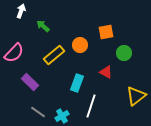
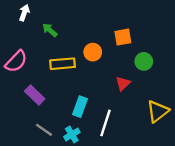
yellow rectangle: (54, 55) -> (63, 64), turned 35
red triangle: (106, 72) -> (123, 83), turned 48
cyan rectangle: (77, 83) -> (80, 107), moved

